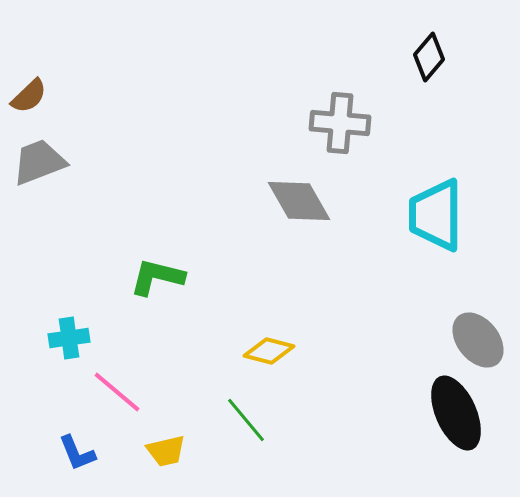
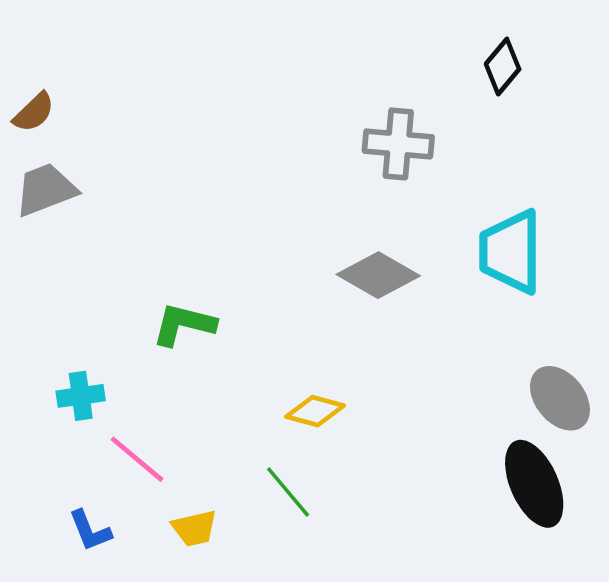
gray diamond: (299, 201) -> (378, 275), moved, turned -30

